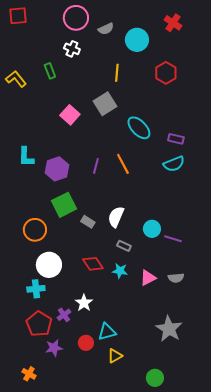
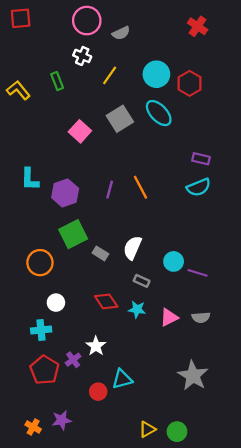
cyan circle: (137, 40) -> (156, 74), moved
yellow line: (117, 73) -> (110, 75), moved, turned 30
cyan ellipse: (139, 128) -> (159, 113), moved
white circle: (49, 265) -> (56, 303), size x0.6
purple star: (54, 348) -> (62, 420), moved
yellow triangle: (115, 356) -> (147, 429), moved

